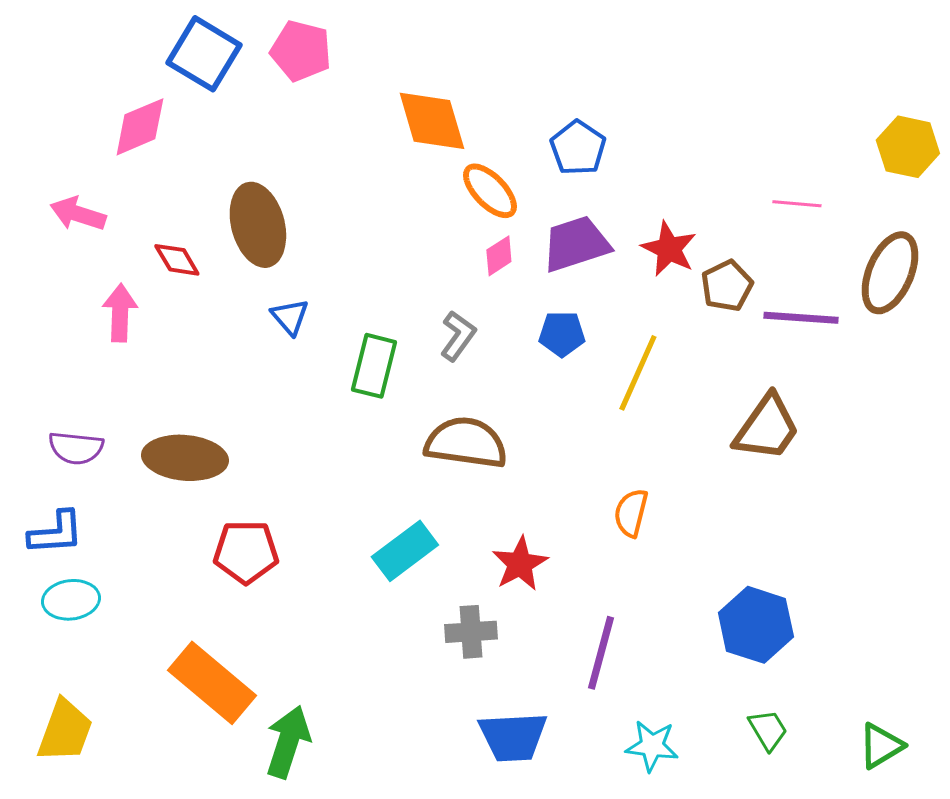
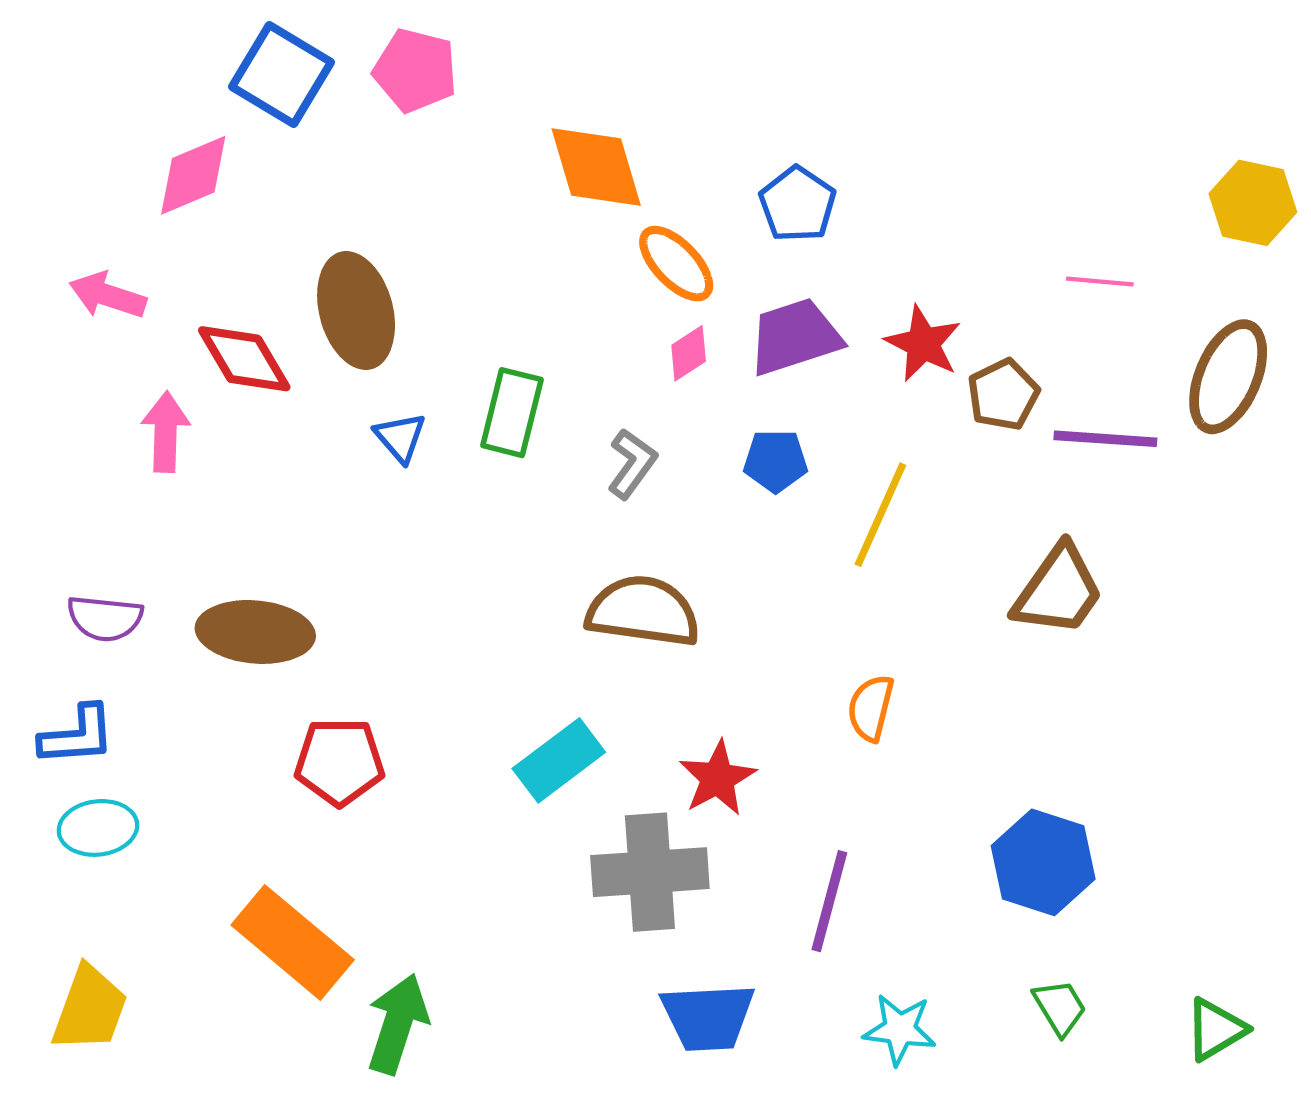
red diamond: (177, 260) -> (244, 359), size x1.5
green rectangle: (374, 366) -> (512, 413), moved
gray cross: (471, 632) -> (650, 872), size x1.6

